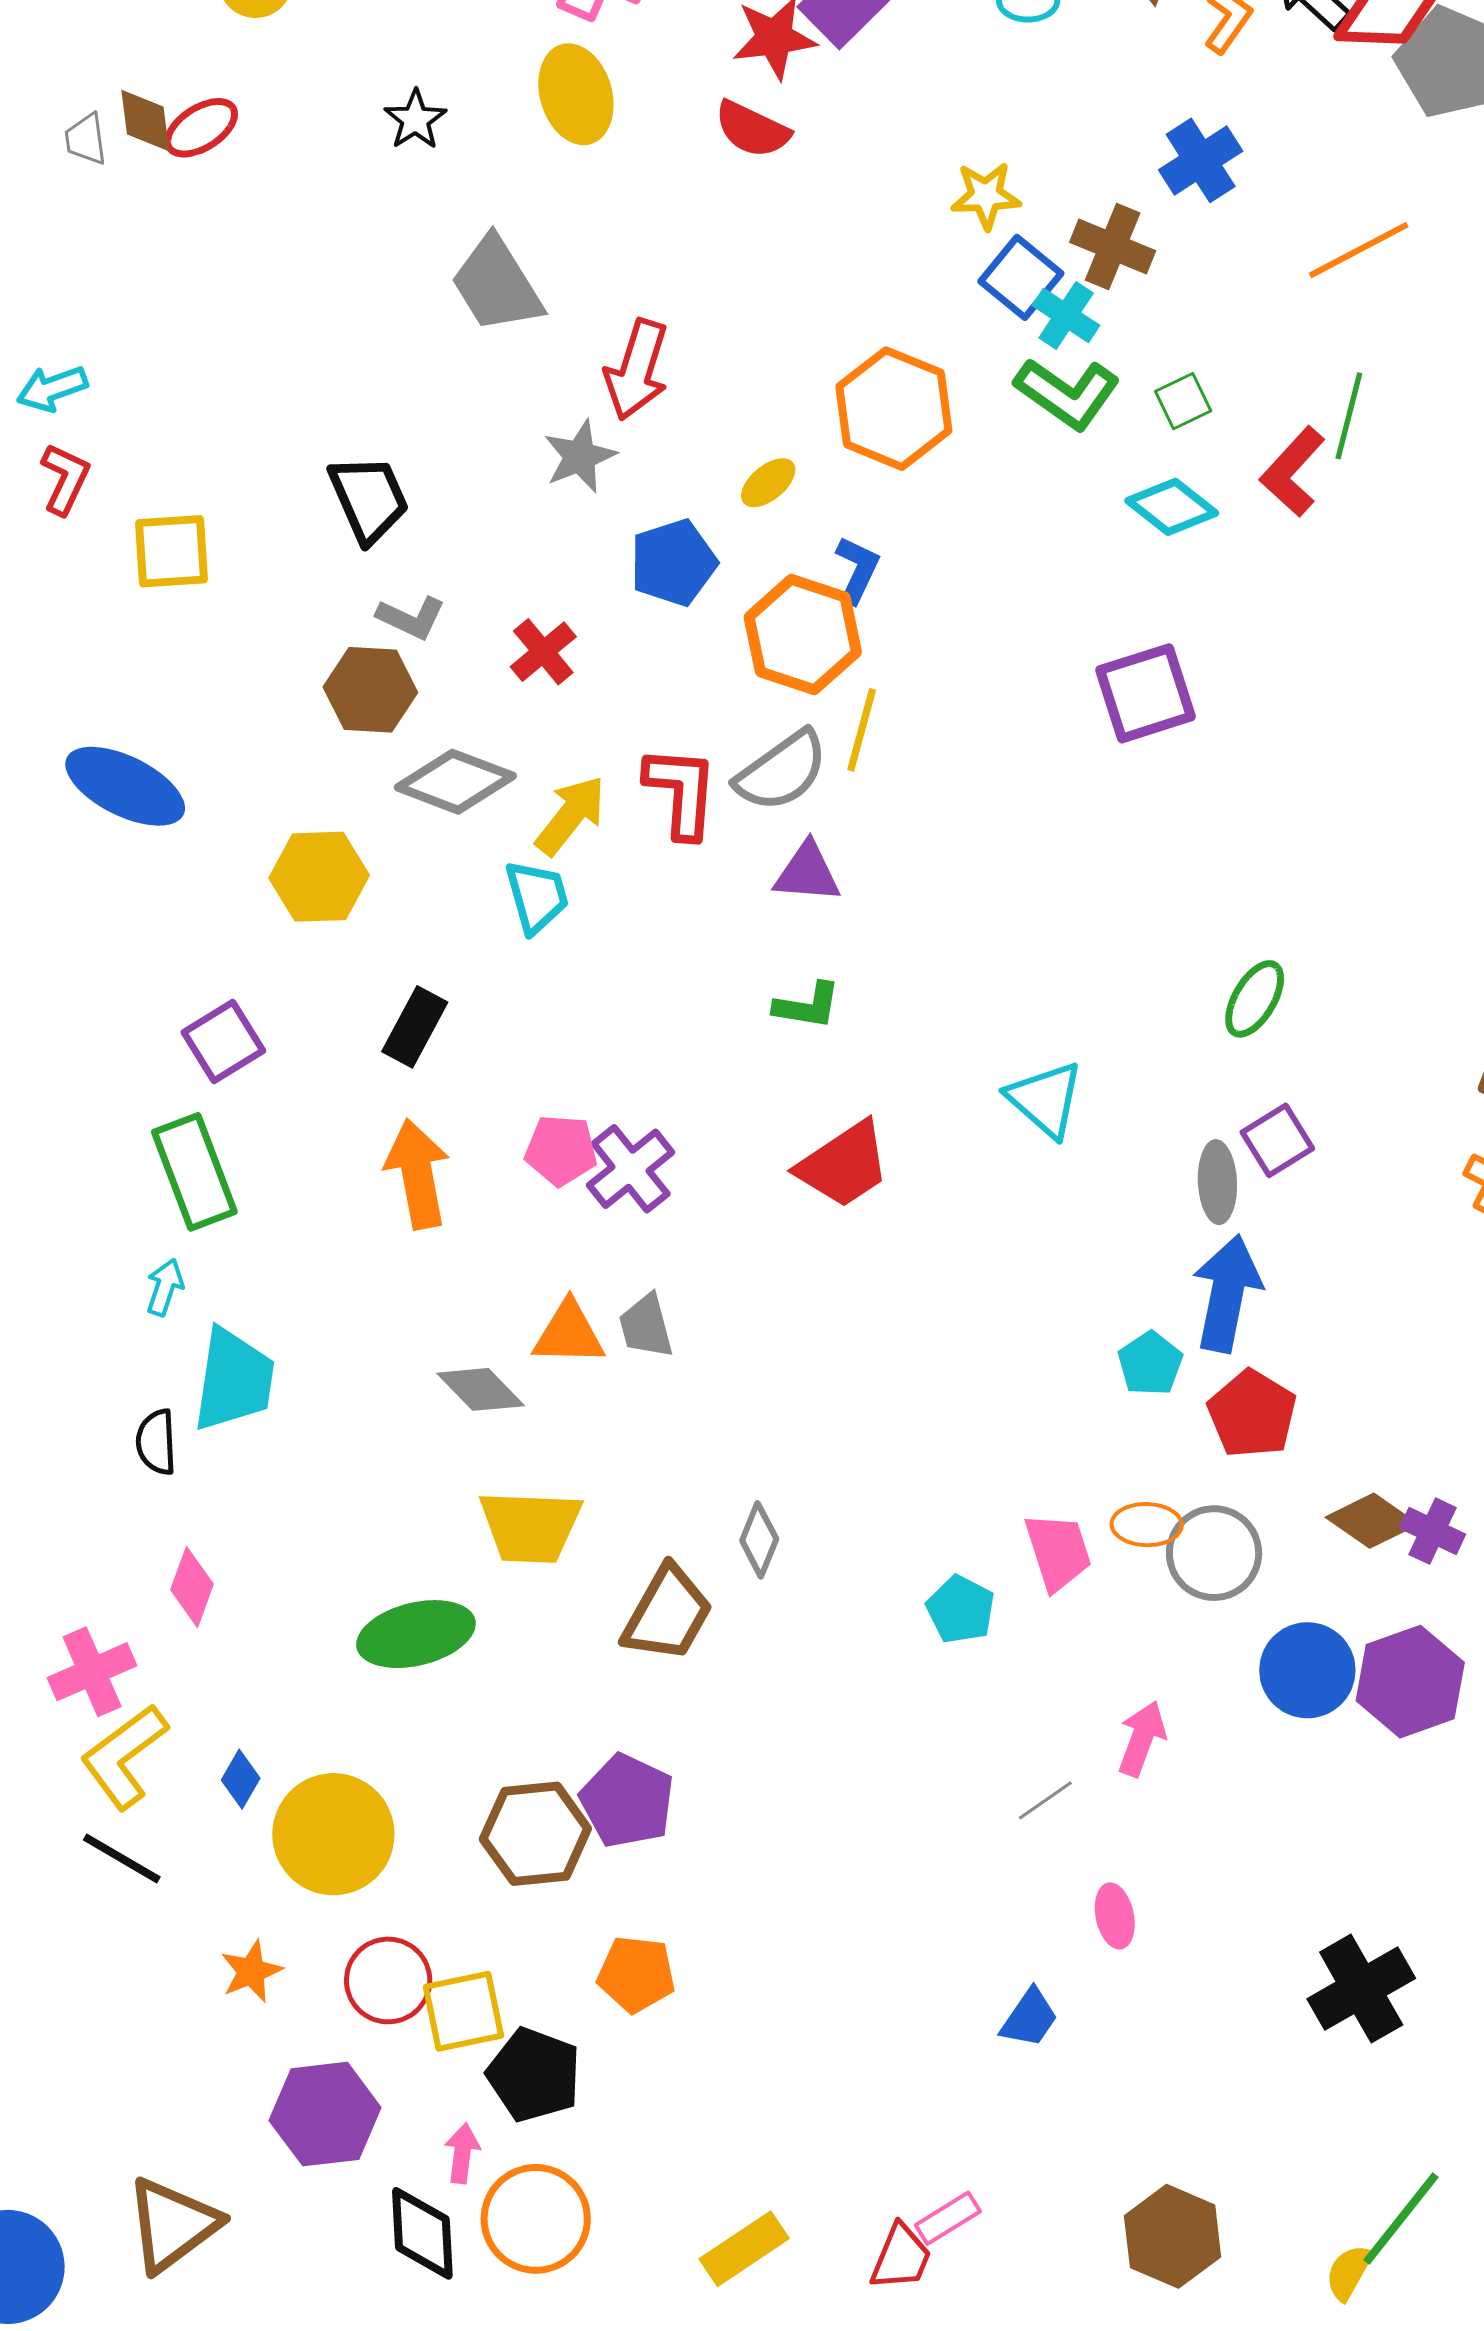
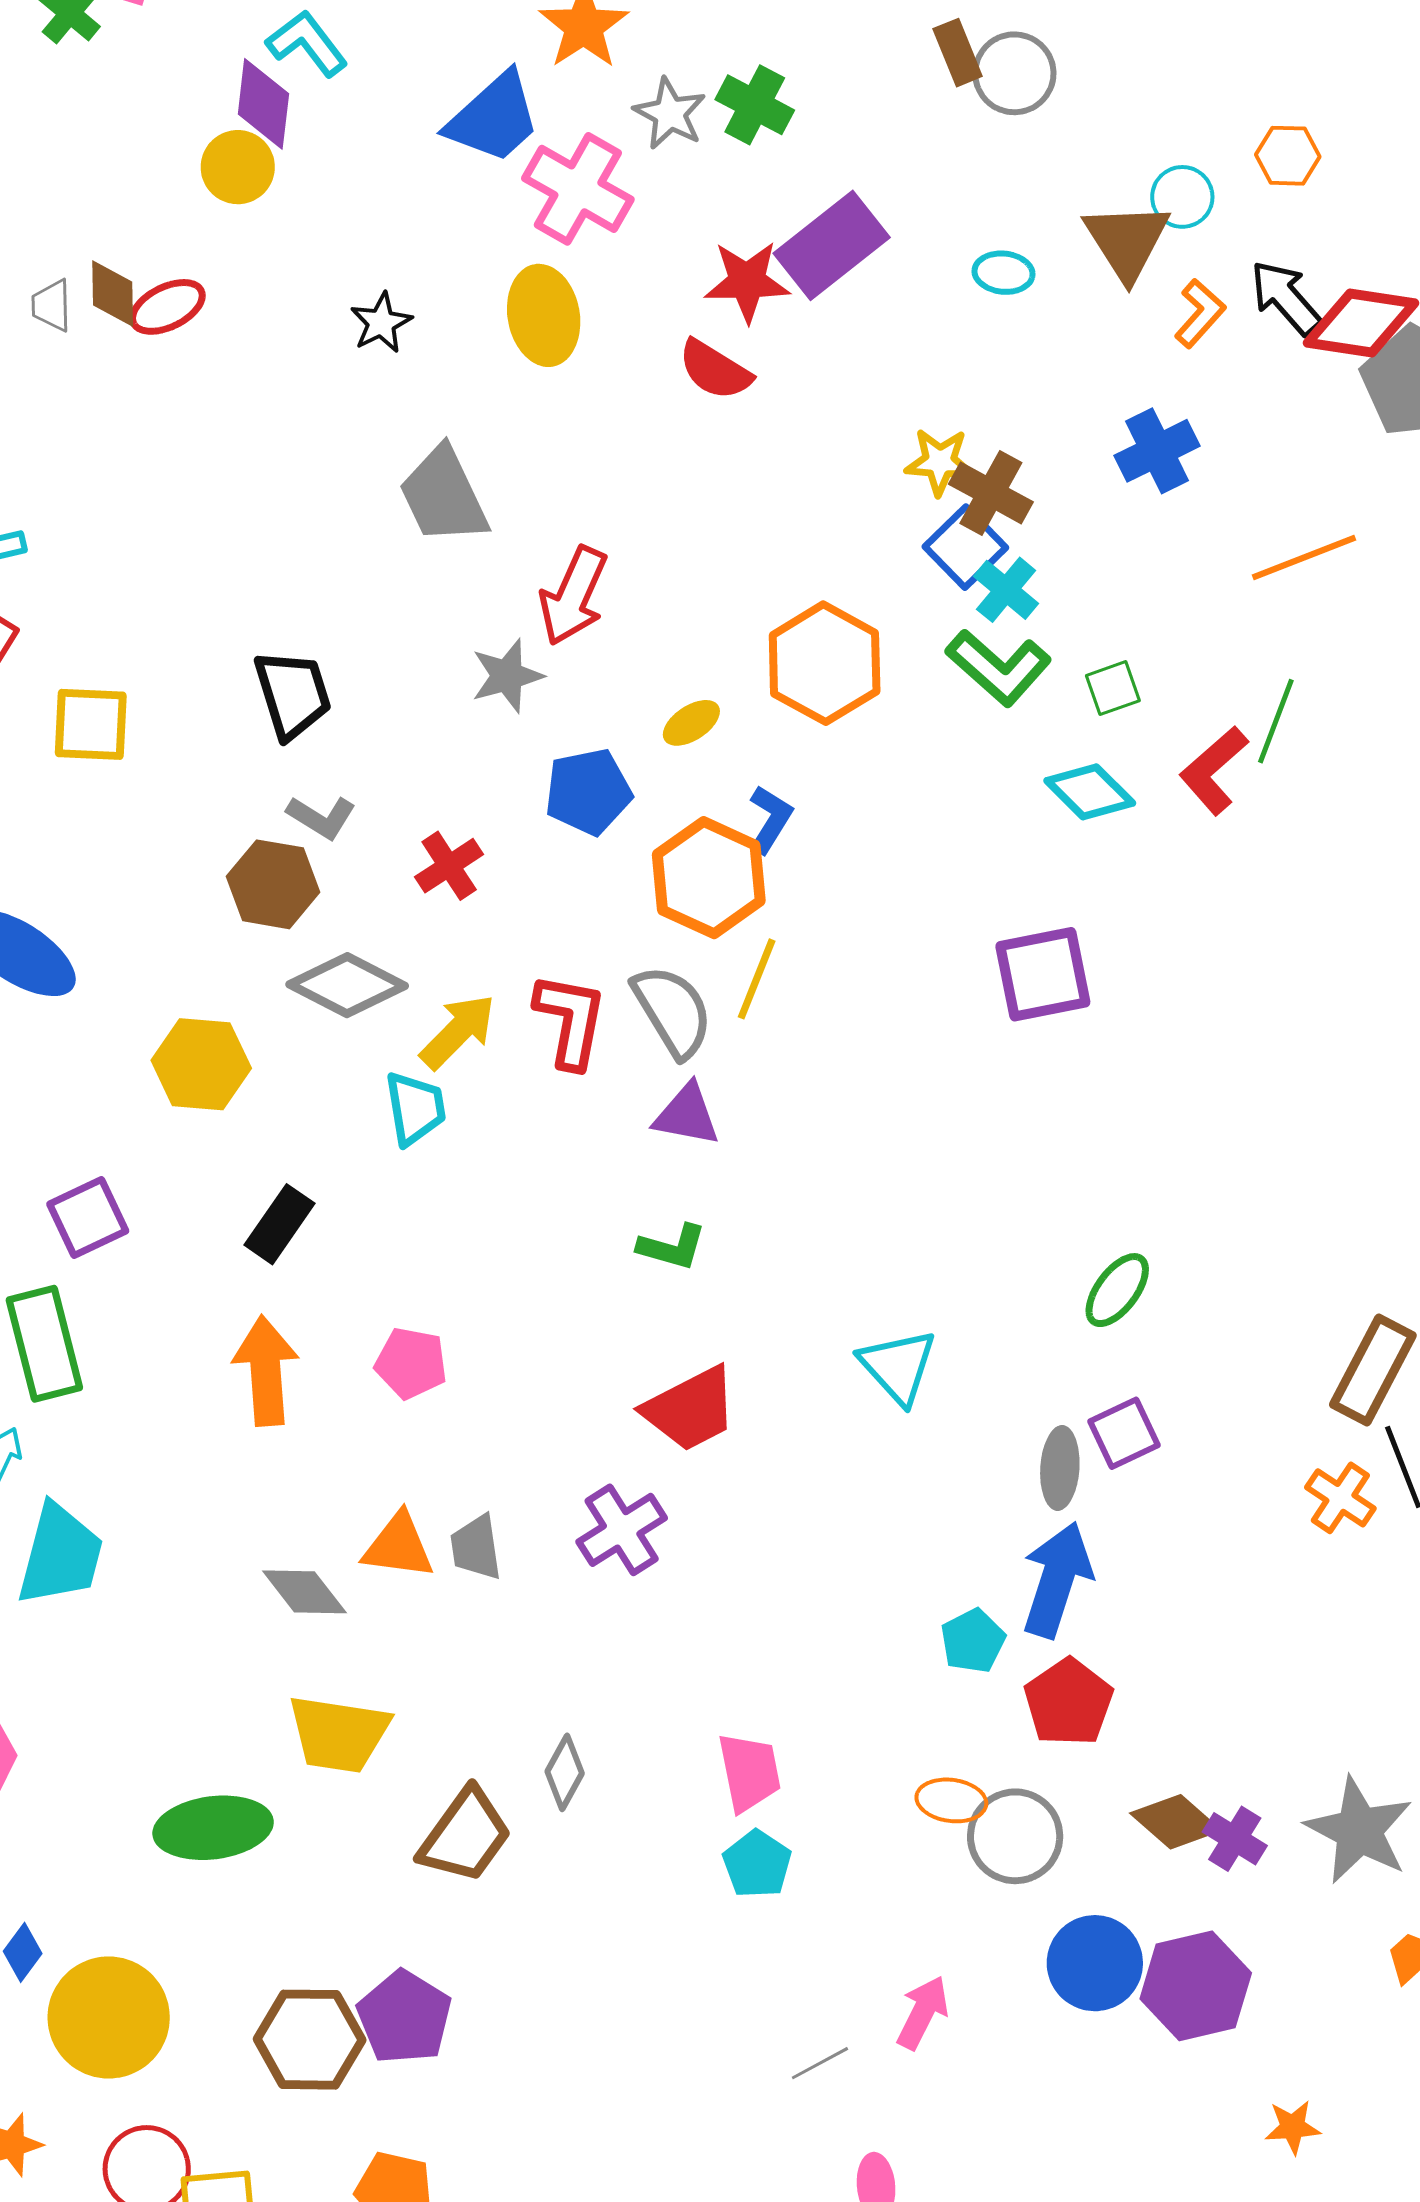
brown cross: (1113, 246) -> (991, 493), moved
gray semicircle: (782, 771) -> (673, 1011), turned -92
purple cross: (631, 1169) -> (622, 1530), moved
pink trapezoid: (1058, 1552) -> (749, 1772), moved

